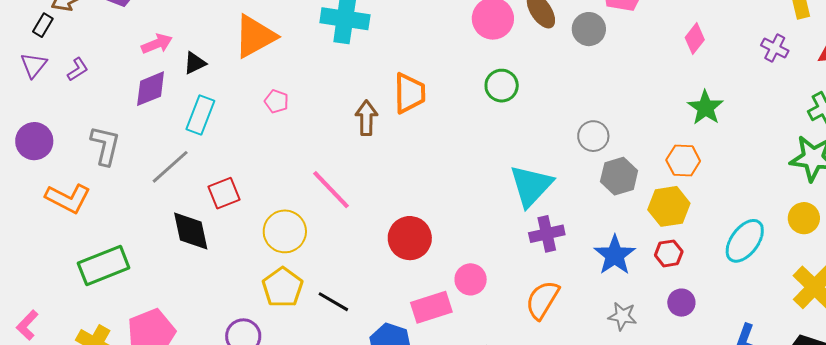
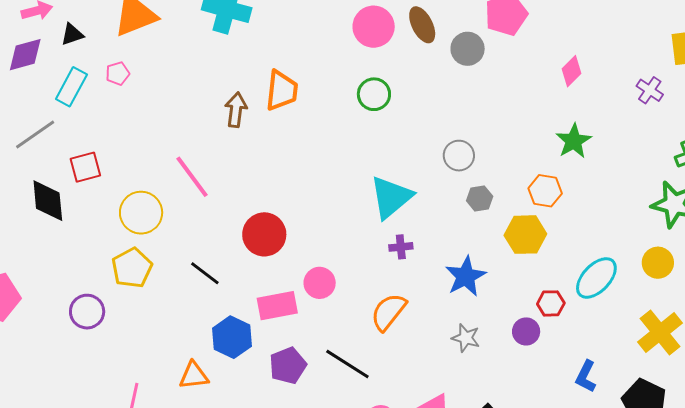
pink pentagon: (276, 101) -> (118, 73), moved, turned 30
gray hexagon: (619, 176) -> (480, 199), size x0.7
purple cross: (547, 234) -> (401, 247), size x0.7
red hexagon: (669, 253) -> (551, 303), moved
black line: (333, 302) -> (205, 273), moved

